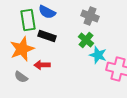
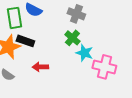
black rectangle: (47, 36) -> (25, 41), moved
red arrow: (42, 65) -> (40, 67), moved

